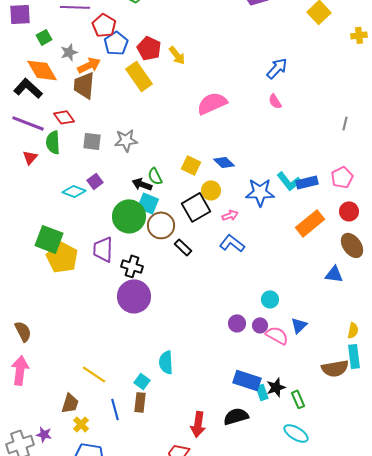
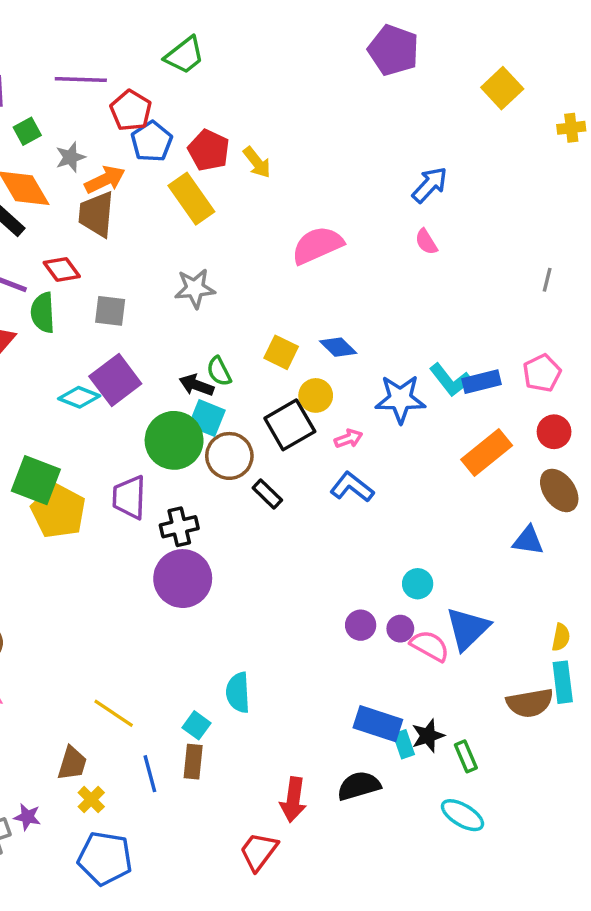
gray star: (126, 140) -> (195, 288), moved
purple square: (95, 181) -> (115, 380), size x1.8
black cross: (132, 266) -> (179, 527), turned -30
blue triangle: (299, 325) -> (468, 629), size x1.6

